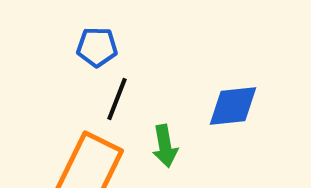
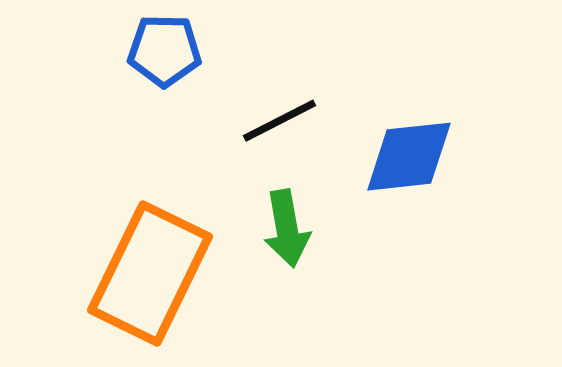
black line: (117, 99) -> (280, 121), moved, turned 42

